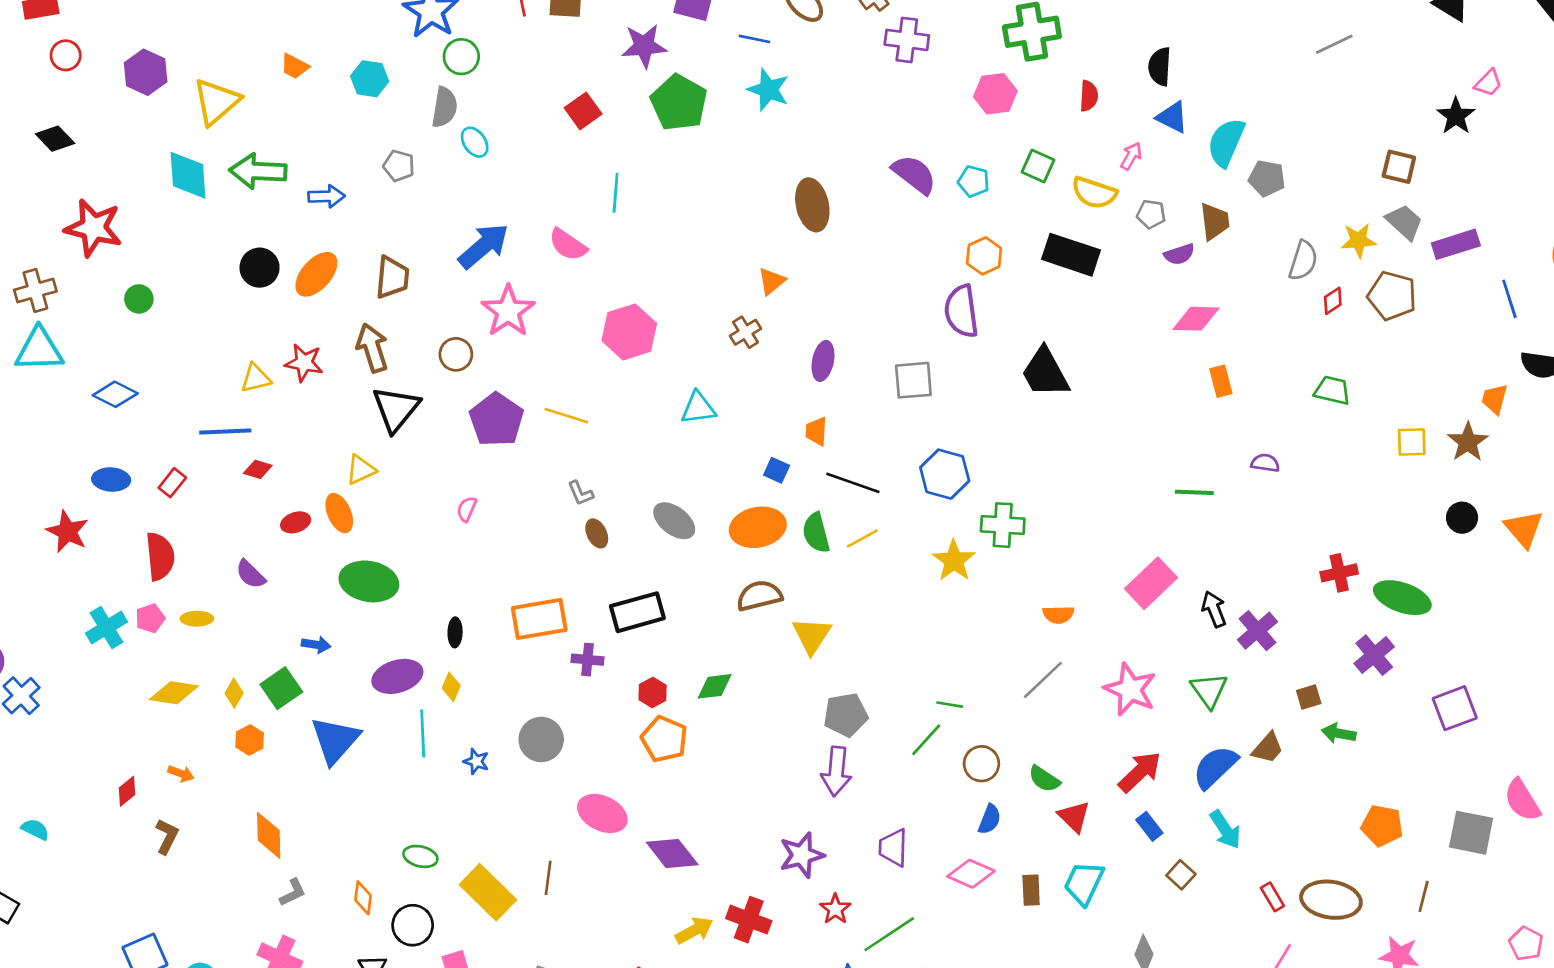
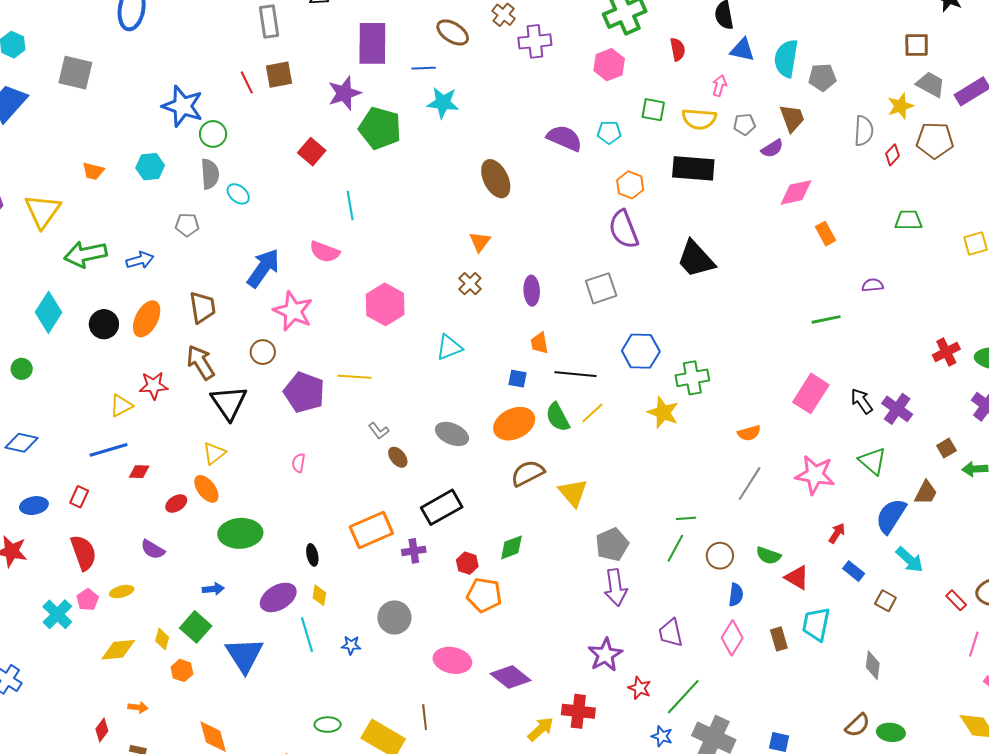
cyan diamond: (188, 175) -> (49, 312), moved, turned 51
red arrow: (1140, 772) -> (837, 533), size x0.6
pink diamond: (971, 874) -> (732, 638), turned -68

